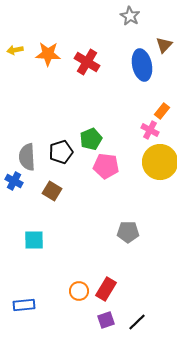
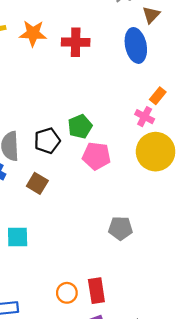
brown triangle: (164, 45) -> (151, 15), moved
red cross: (87, 62) -> (76, 42), turned -30
red rectangle: (106, 289) -> (96, 291), turned -40

